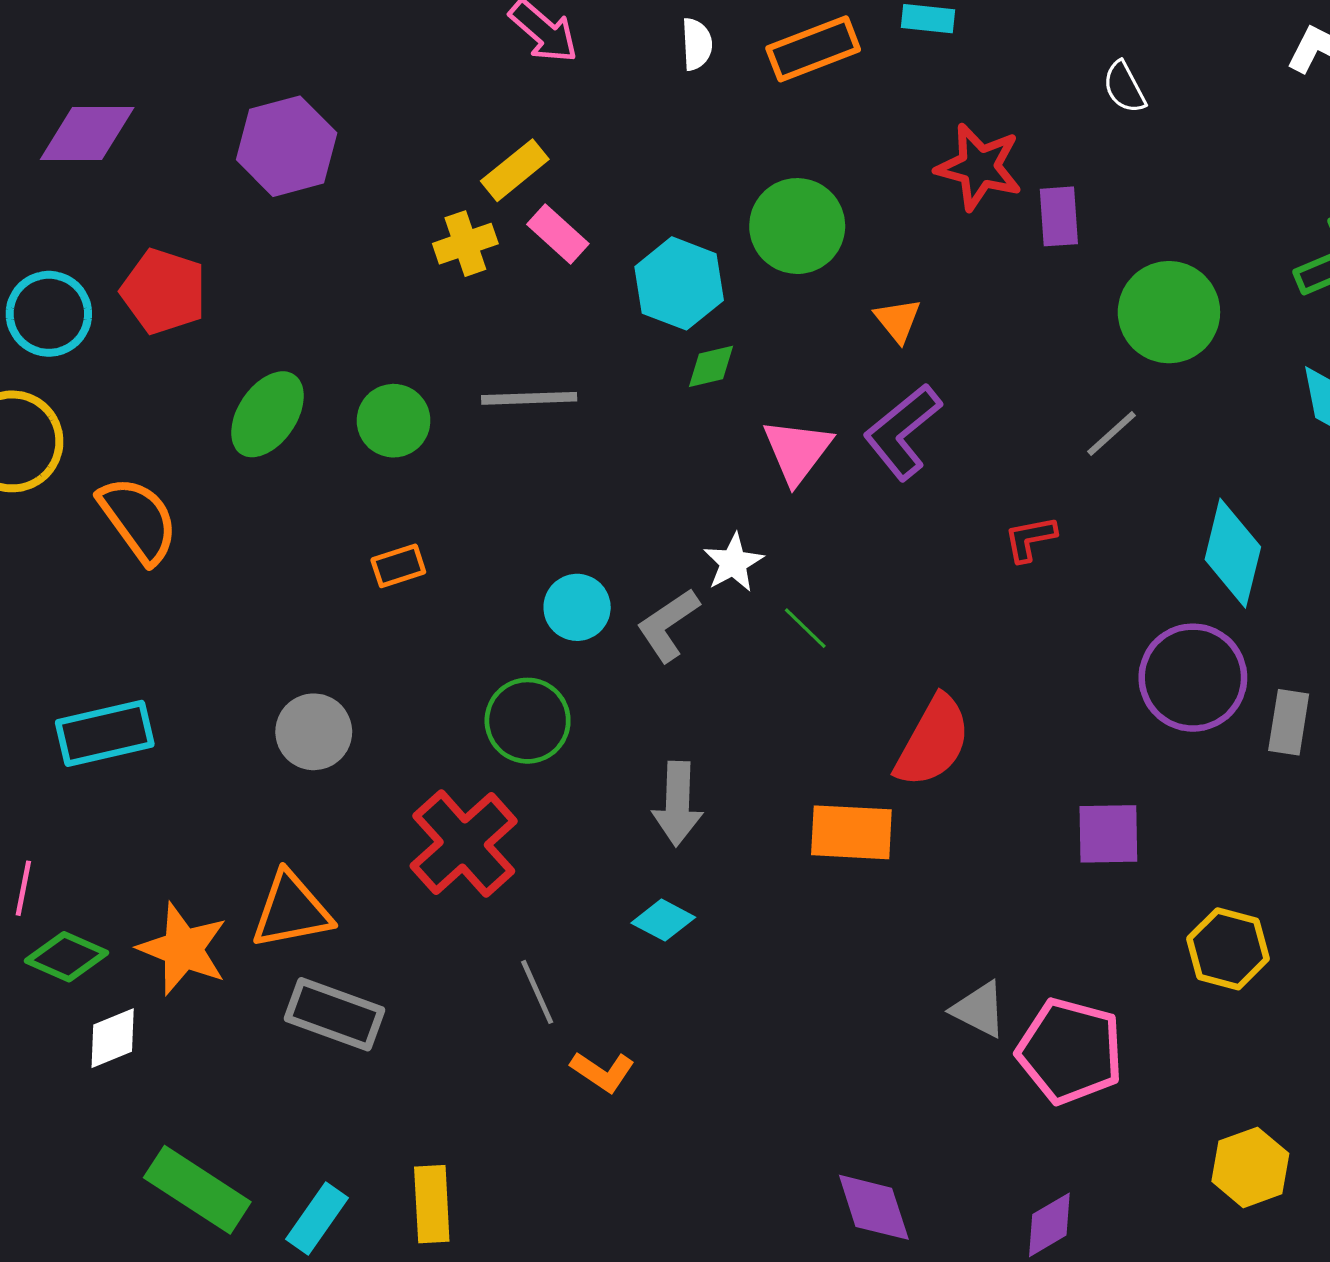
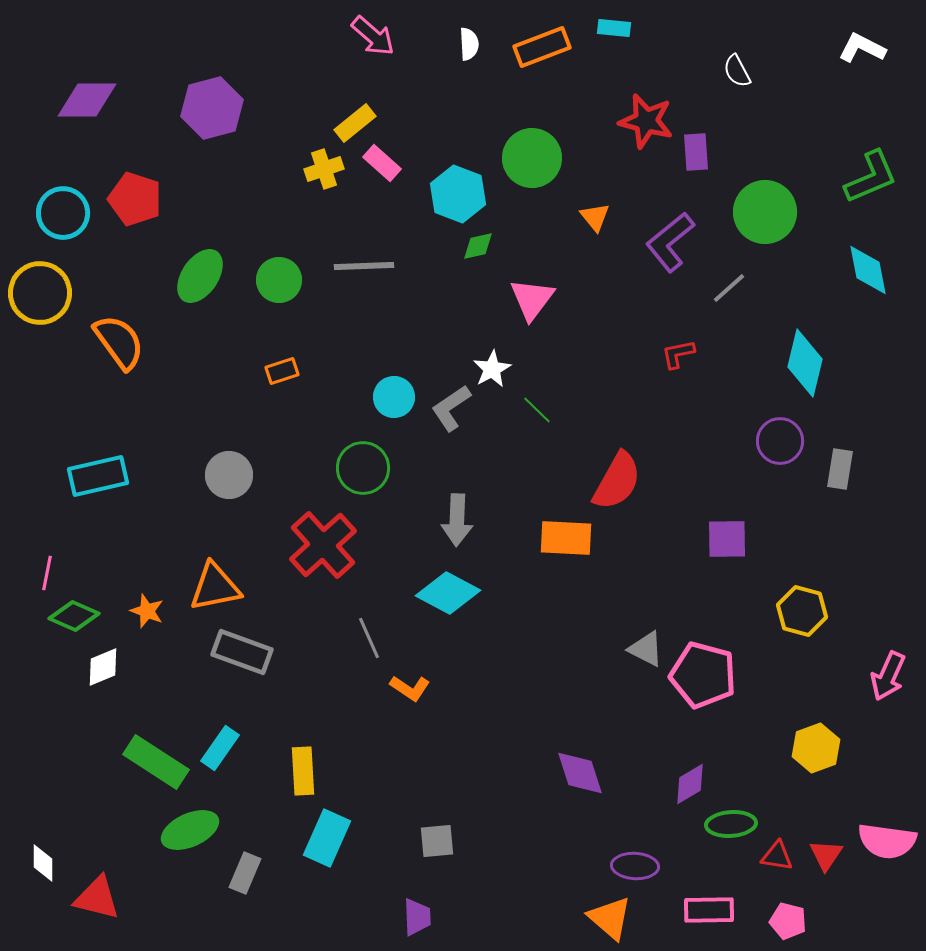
purple L-shape: (903, 432) -> (670, 242), moved
purple circle: (1193, 678) -> (780, 441), size x0.7
cyan diamond: (663, 920) -> (448, 593), size x1.6
orange star: (183, 949) -> (147, 611), size x0.6
cyan rectangle: (317, 1218) -> (220, 748), moved

